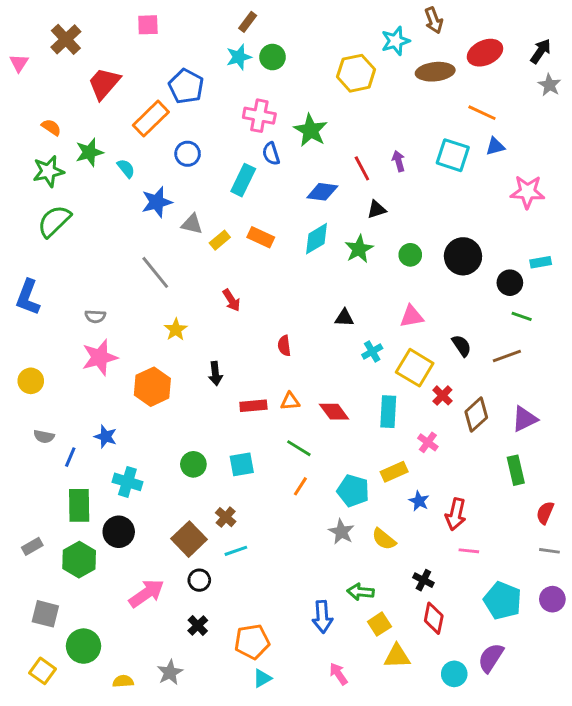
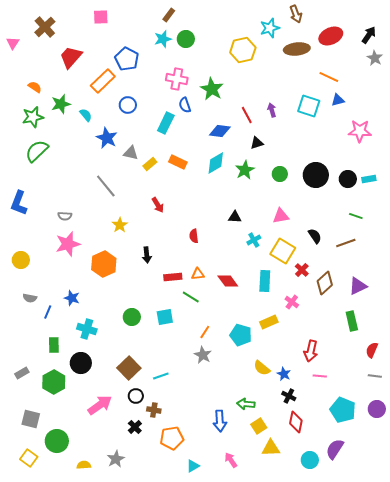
blue star: (157, 202) -> (107, 138), turned -30
black circle: (510, 283) -> (348, 179), moved
green line: (299, 448) -> (191, 297), moved
blue star: (419, 501) -> (284, 374), moved
green rectangle: (79, 505) -> (54, 345), size x0.7
brown cross: (226, 517) -> (154, 410), moved, turned -32
gray star: (341, 532) -> (203, 355), moved
cyan triangle: (262, 678) -> (193, 466), moved

